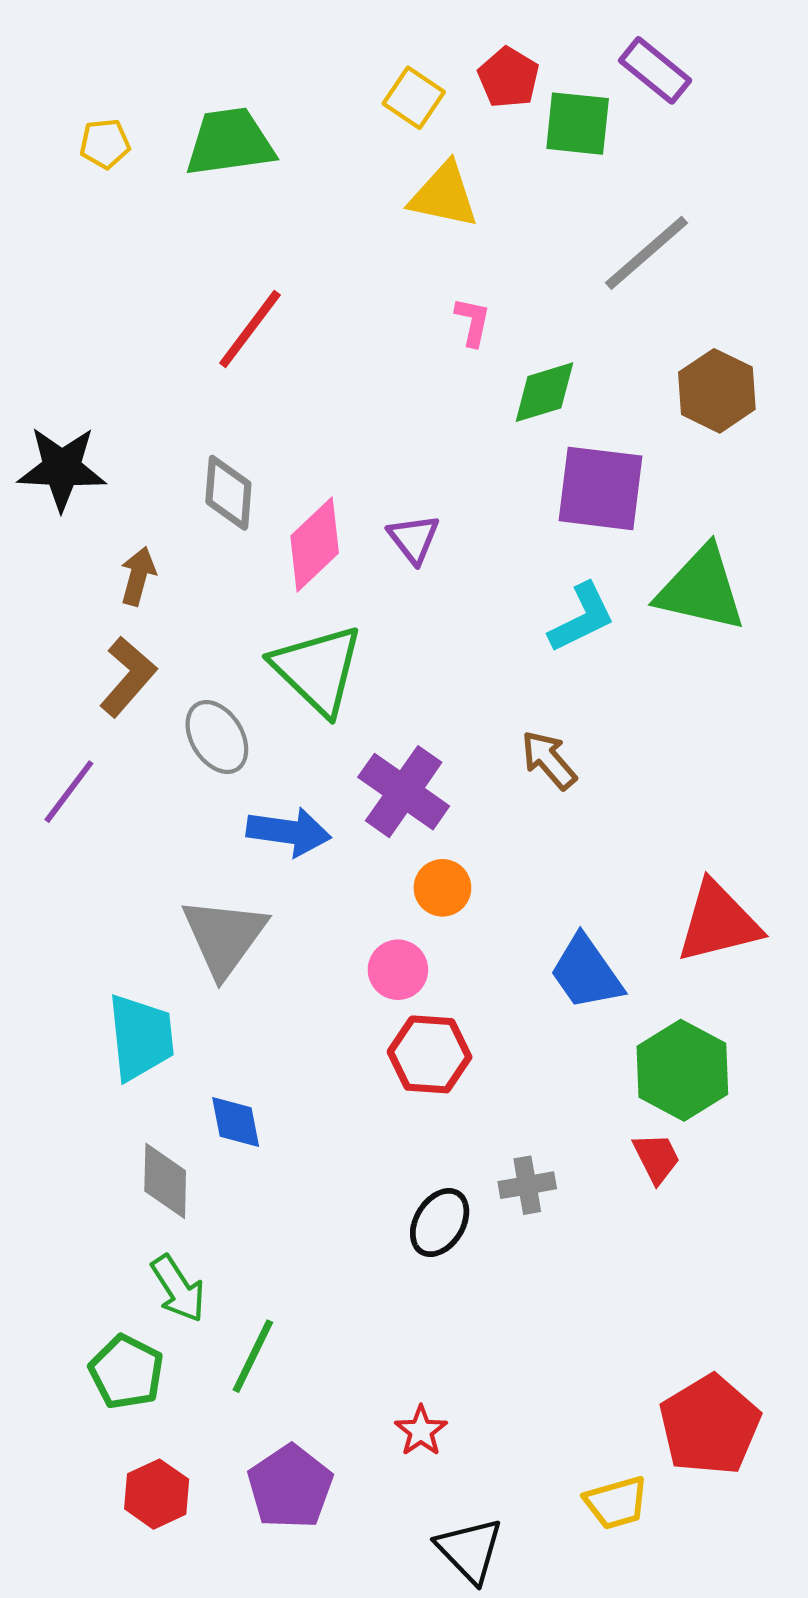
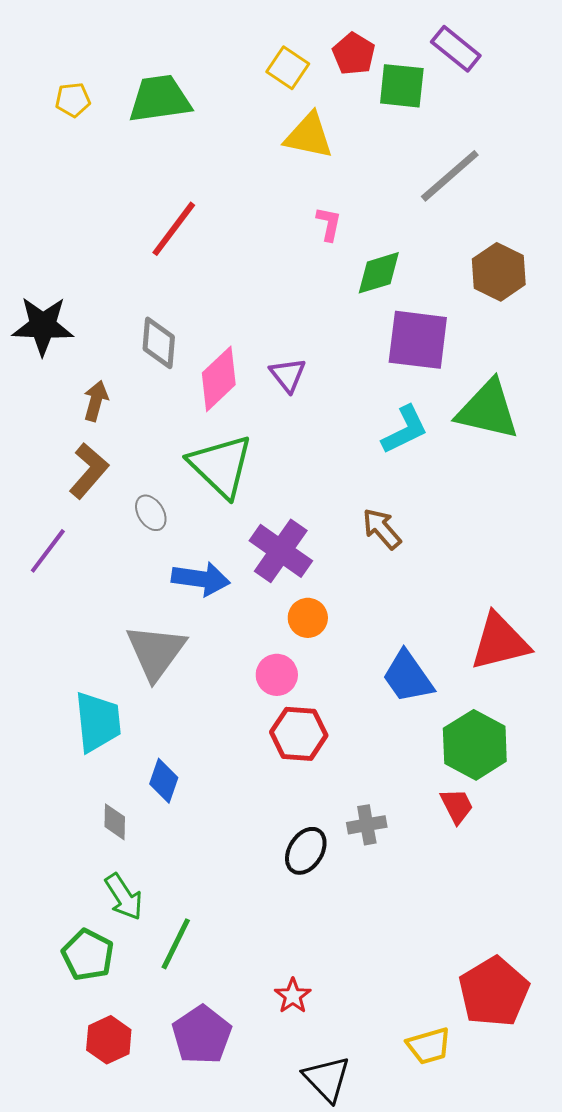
gray ellipse: (217, 737) -> (151, 513), size x0.7
blue diamond: (236, 1122) -> (164, 781), turned 30
gray diamond: (165, 1181) -> (115, 822), size x0.7

